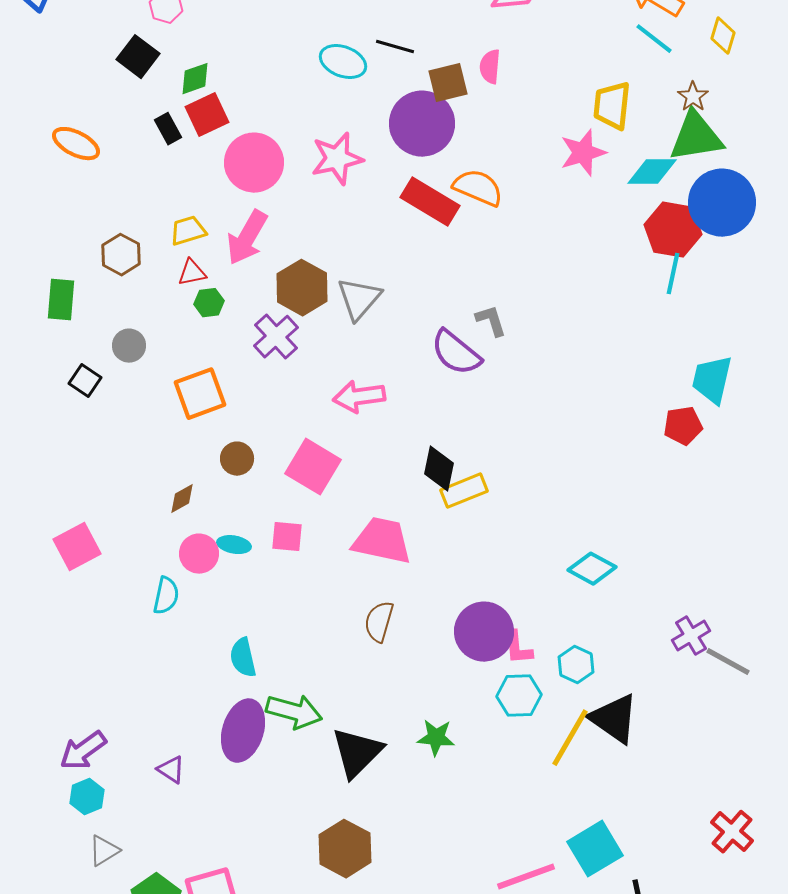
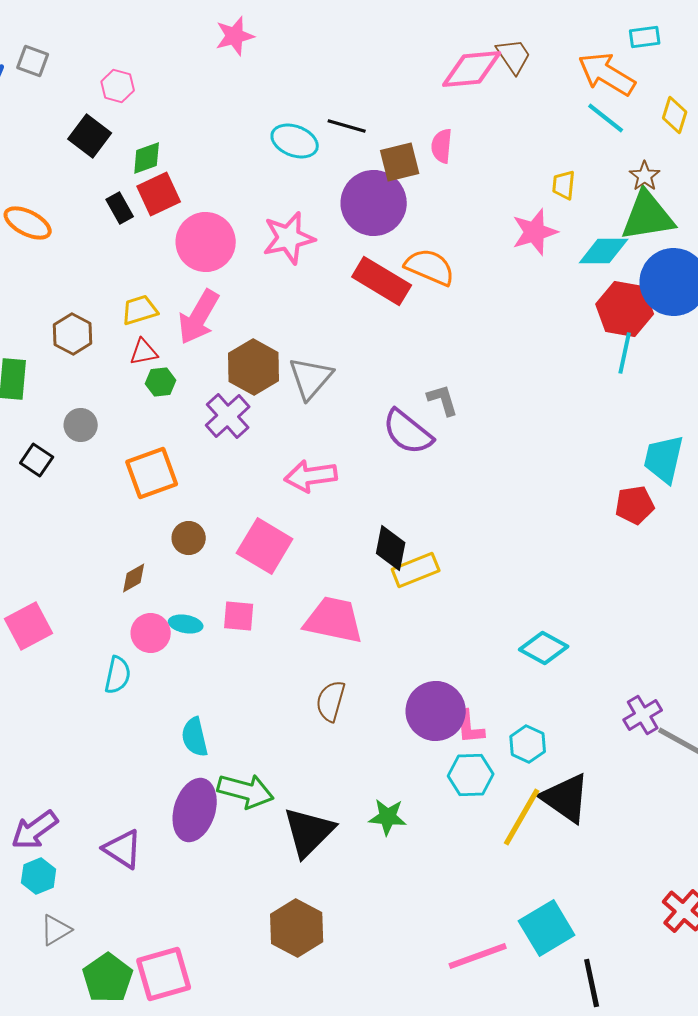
yellow trapezoid: (612, 106) -> (564, 185), size x0.6
purple triangle: (171, 770) -> (123, 849), size x1.4

